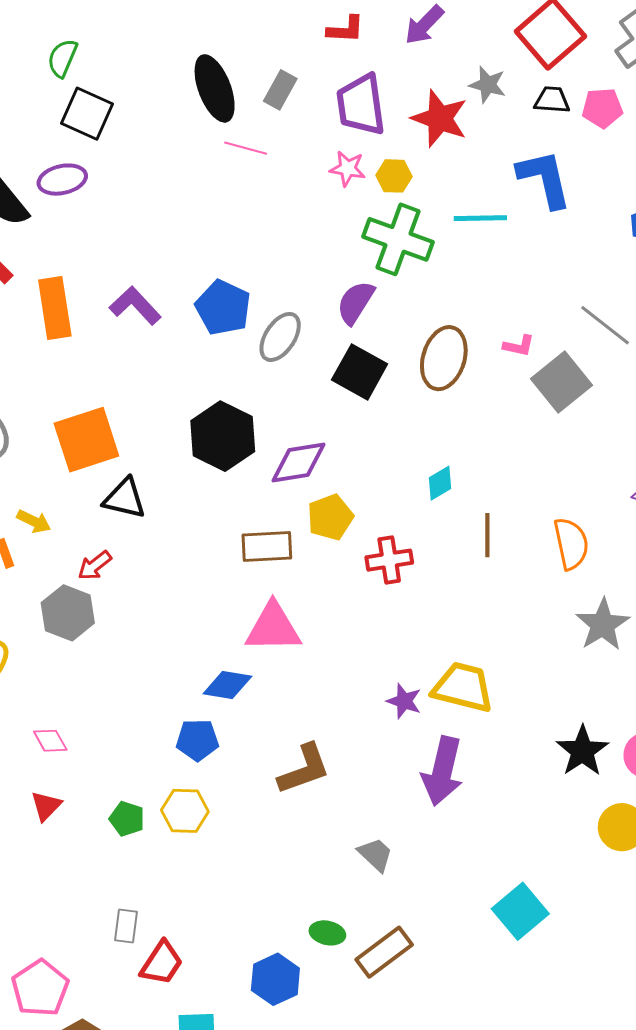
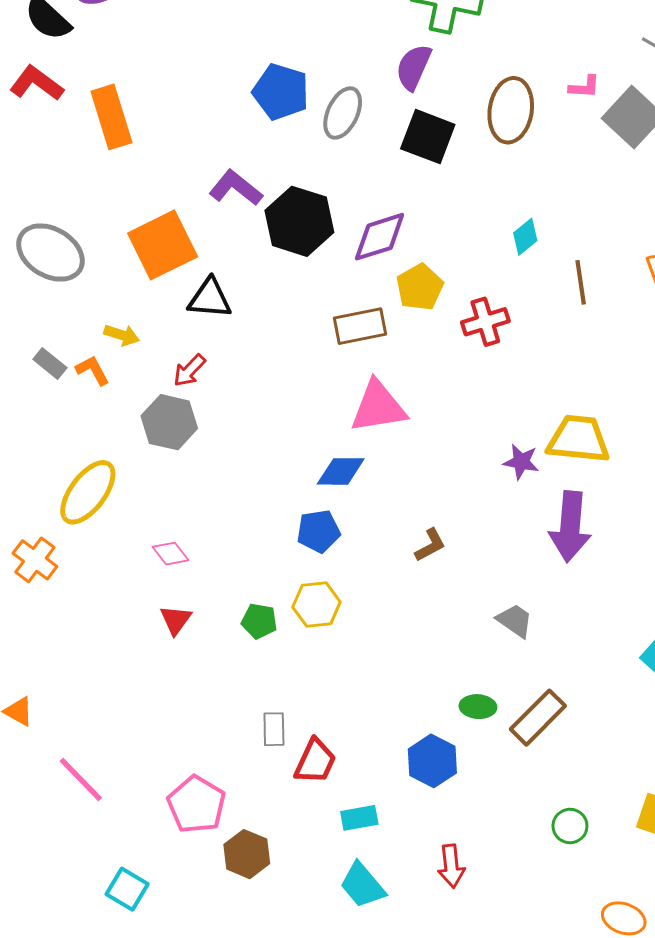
purple L-shape: (135, 306) -> (236, 188), moved
brown L-shape: (304, 769) -> (430, 545), size x0.6

